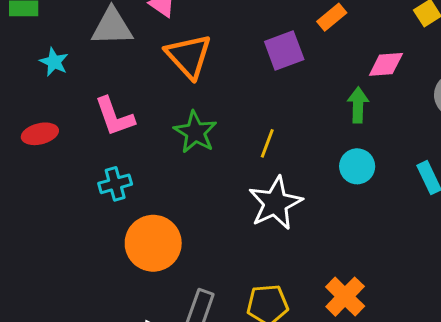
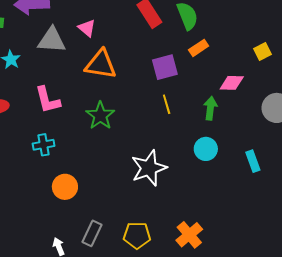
orange triangle: (189, 56) -> (101, 64), turned -44
yellow line: (267, 143) -> (167, 104), moved, turned -42
orange circle: (153, 243) -> (65, 187), size x0.7

